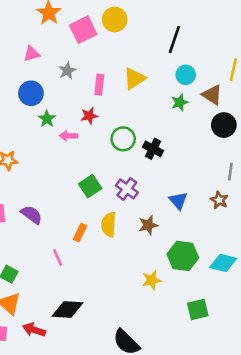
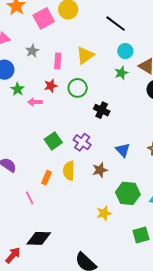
black line: (174, 39) -> (116, 24), turned -70
green circle: (123, 139) -> (78, 88), moved
red arrow: (34, 330) -> (13, 255), turned 114

